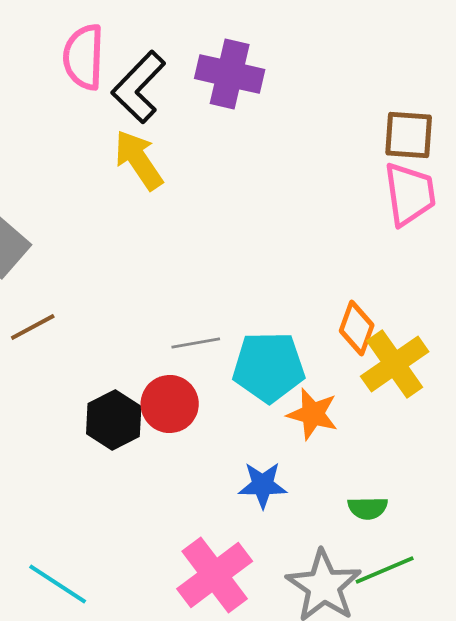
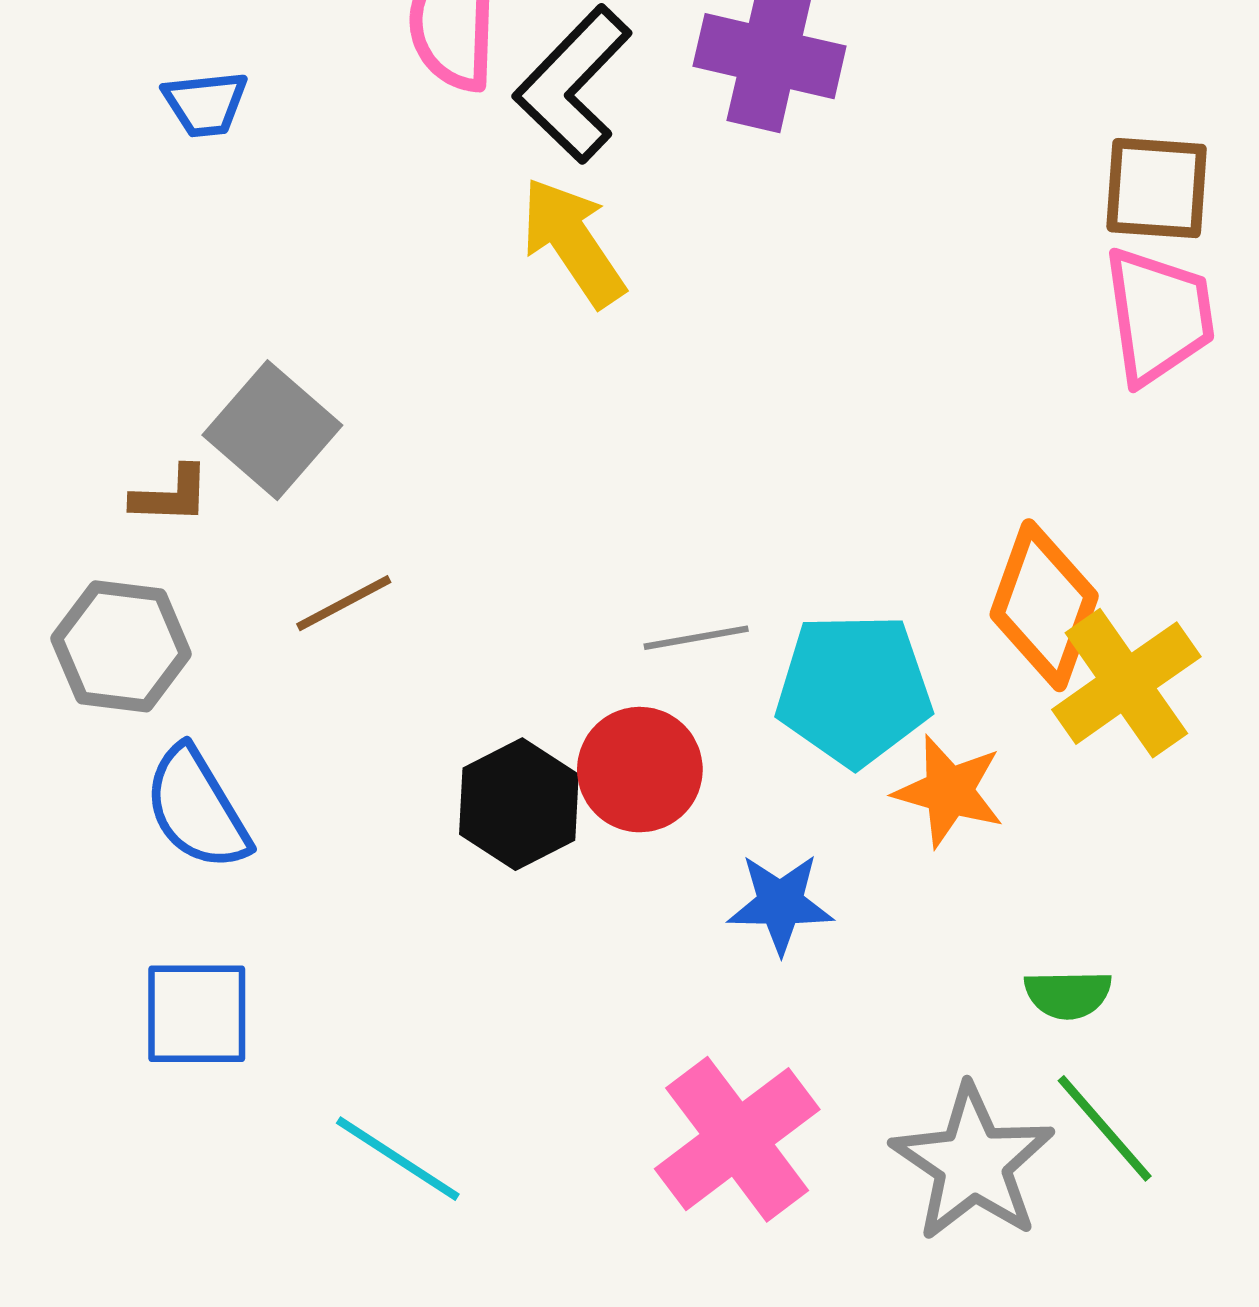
orange diamond: (357, 328) -> (1044, 605), size x1.4
blue star: (263, 485) -> (780, 904), moved
green line: (385, 570) -> (1105, 1128), turned 72

